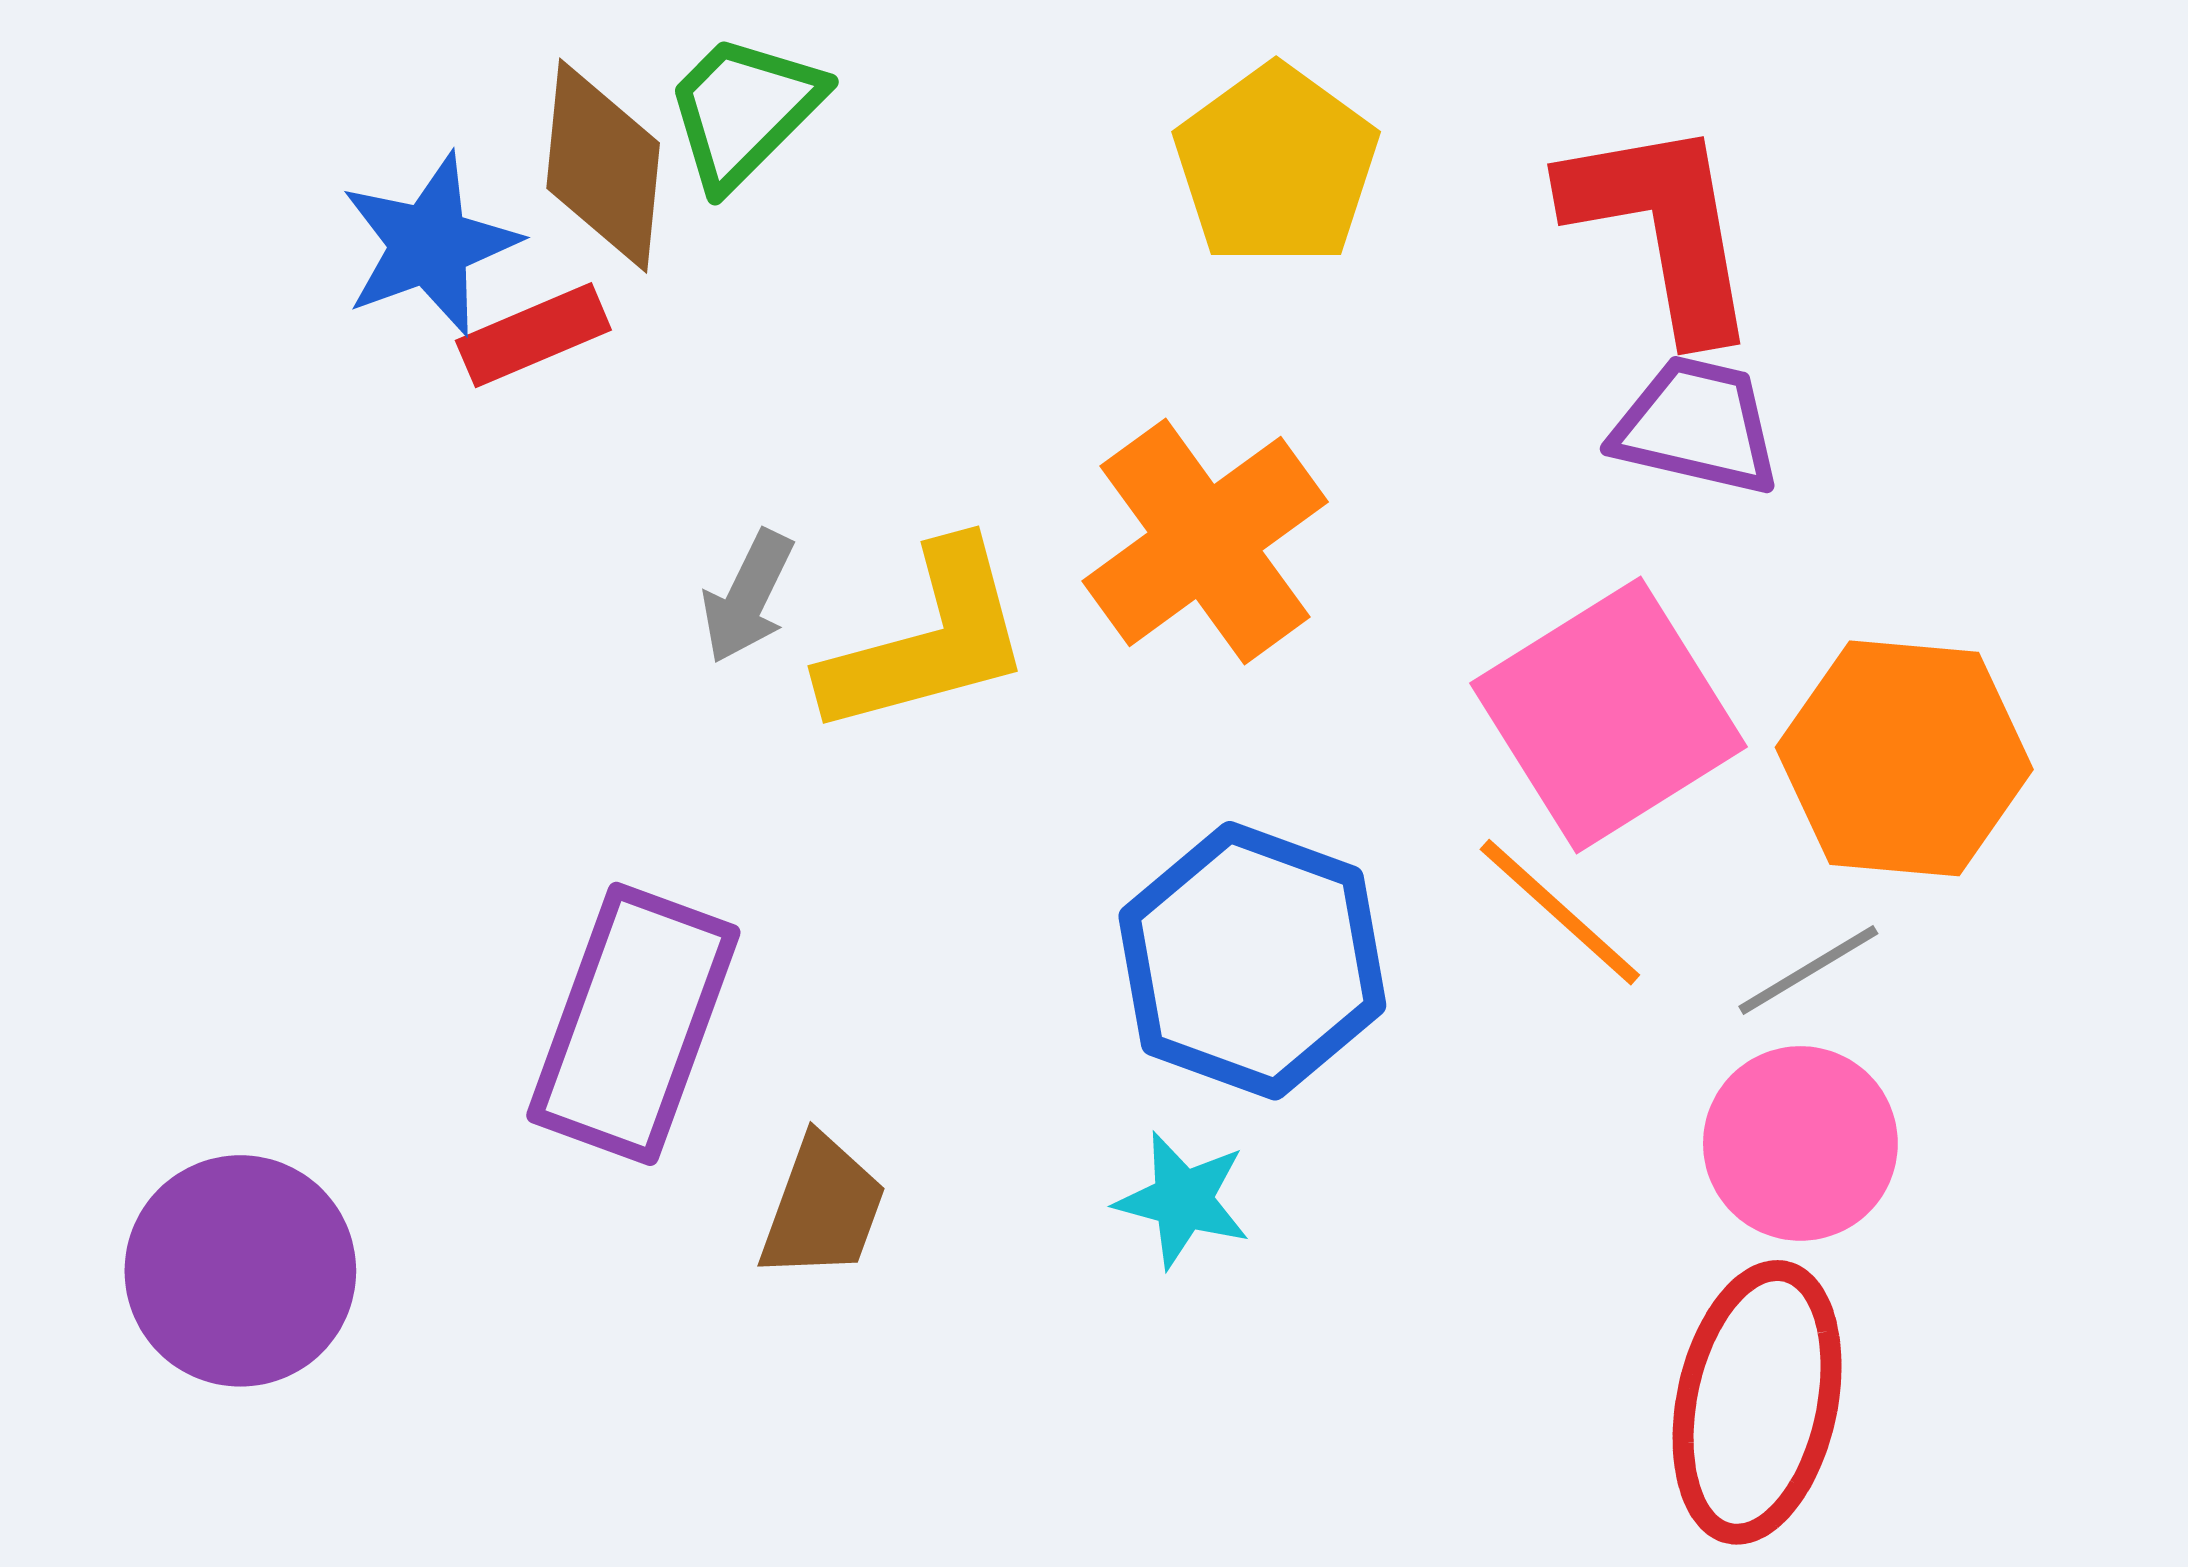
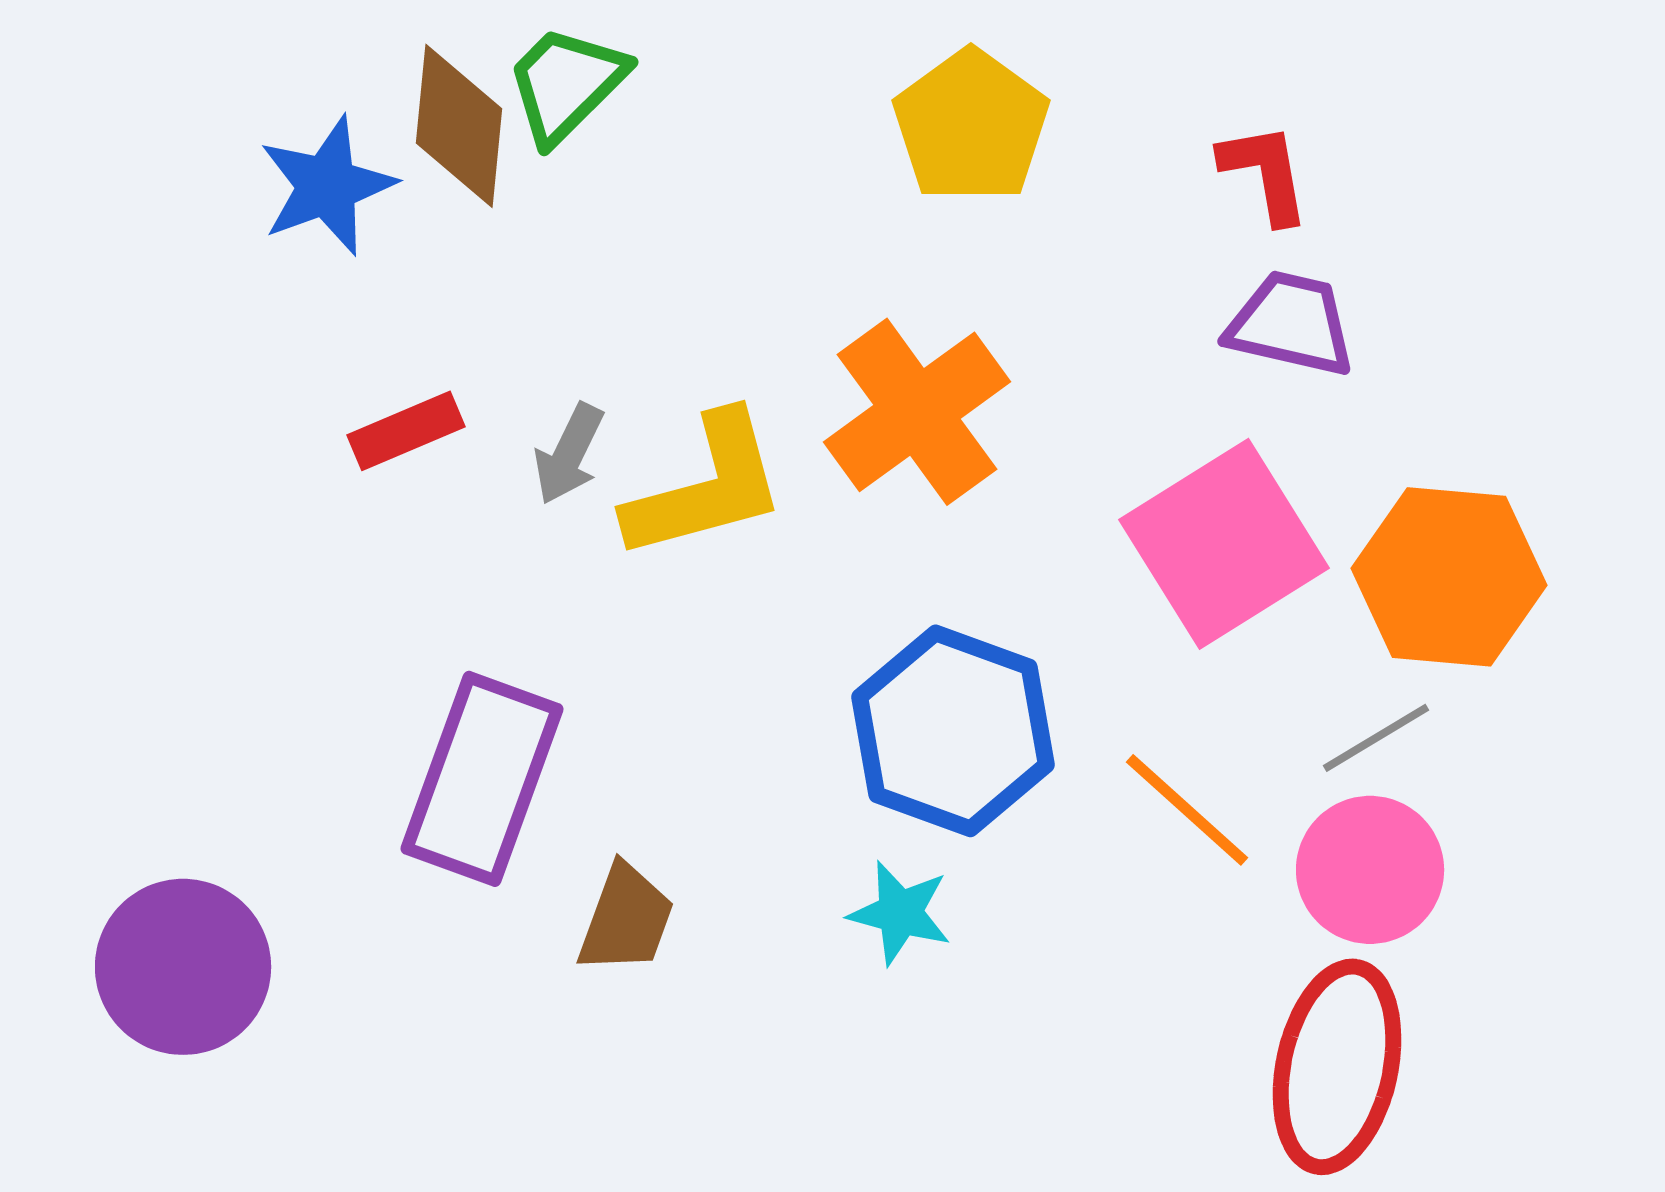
red L-shape: (1662, 227) -> (1265, 173), size x0.6
red rectangle: (533, 335) -> (406, 431), moved
orange line: (1560, 912) -> (1187, 810), moved

